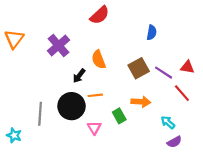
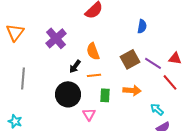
orange line: (95, 95) -> (94, 75), moved
gray line: (40, 114) -> (23, 78), moved
green rectangle: (119, 116) -> (105, 95), moved, turned 32

